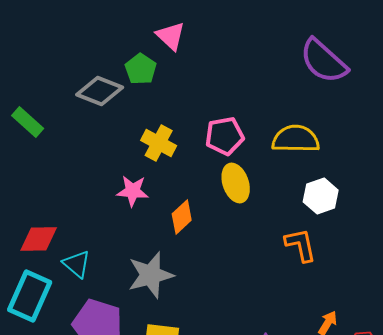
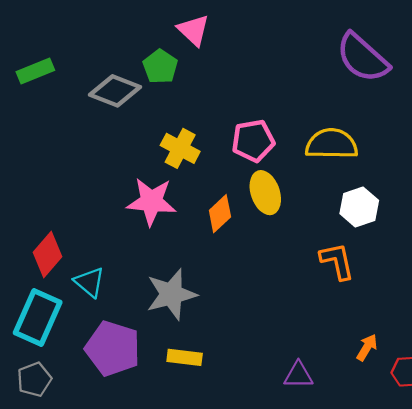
green rectangle: (28, 122) -> (35, 71), moved, turned -64
pink star: (133, 191) -> (151, 201), size x1.4
orange diamond: (182, 217) -> (220, 214), moved
red diamond: (39, 239) -> (48, 255), turned -48

